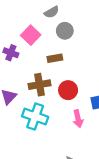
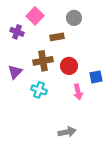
gray circle: (65, 31) -> (74, 18), moved
cyan cross: (35, 117) -> (39, 90), size x0.7

